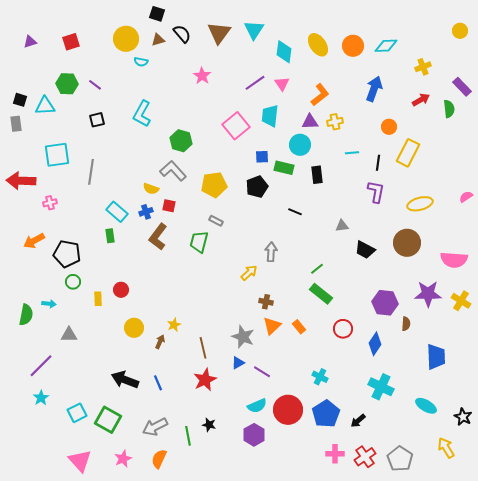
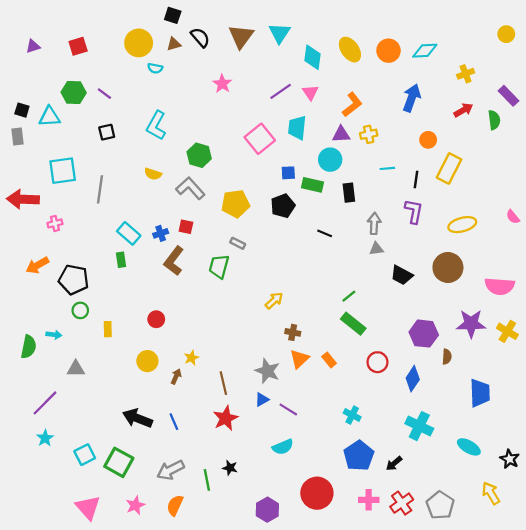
yellow semicircle: (151, 189) -> (153, 174), moved
pink semicircle: (466, 197) -> (513, 217), turned -96
gray arrow: (271, 252) -> (374, 223), moved
red circle: (121, 290) -> (156, 319), moved
red circle: (288, 410) -> (317, 493), moved
purple hexagon: (254, 435) -> (267, 510), moved

